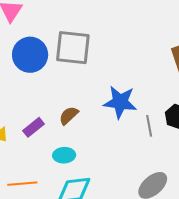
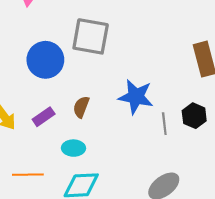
blue circle: (30, 55) -> (45, 60), moved
brown semicircle: (69, 115) -> (81, 107), turned -30

